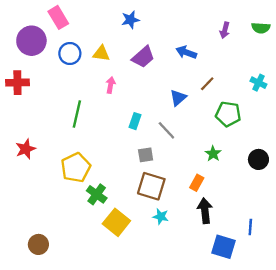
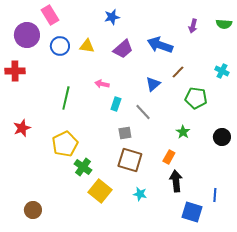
blue arrow: (186, 52) -> (160, 45), size x1.4
pink arrow: (111, 85) -> (102, 84), moved, turned -88
cyan star: (161, 217) -> (140, 194), moved

